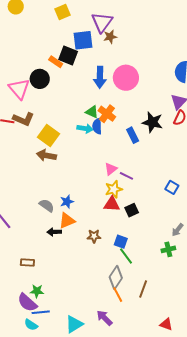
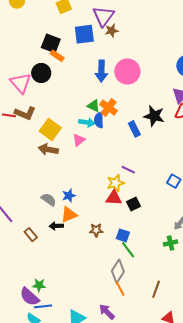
black square: (68, 55) -> (51, 43), moved
pink triangle: (111, 169) -> (79, 140), moved
brown rectangle: (27, 262) -> (31, 235), moved, turned 48
brown line: (143, 289) -> (156, 289), moved

